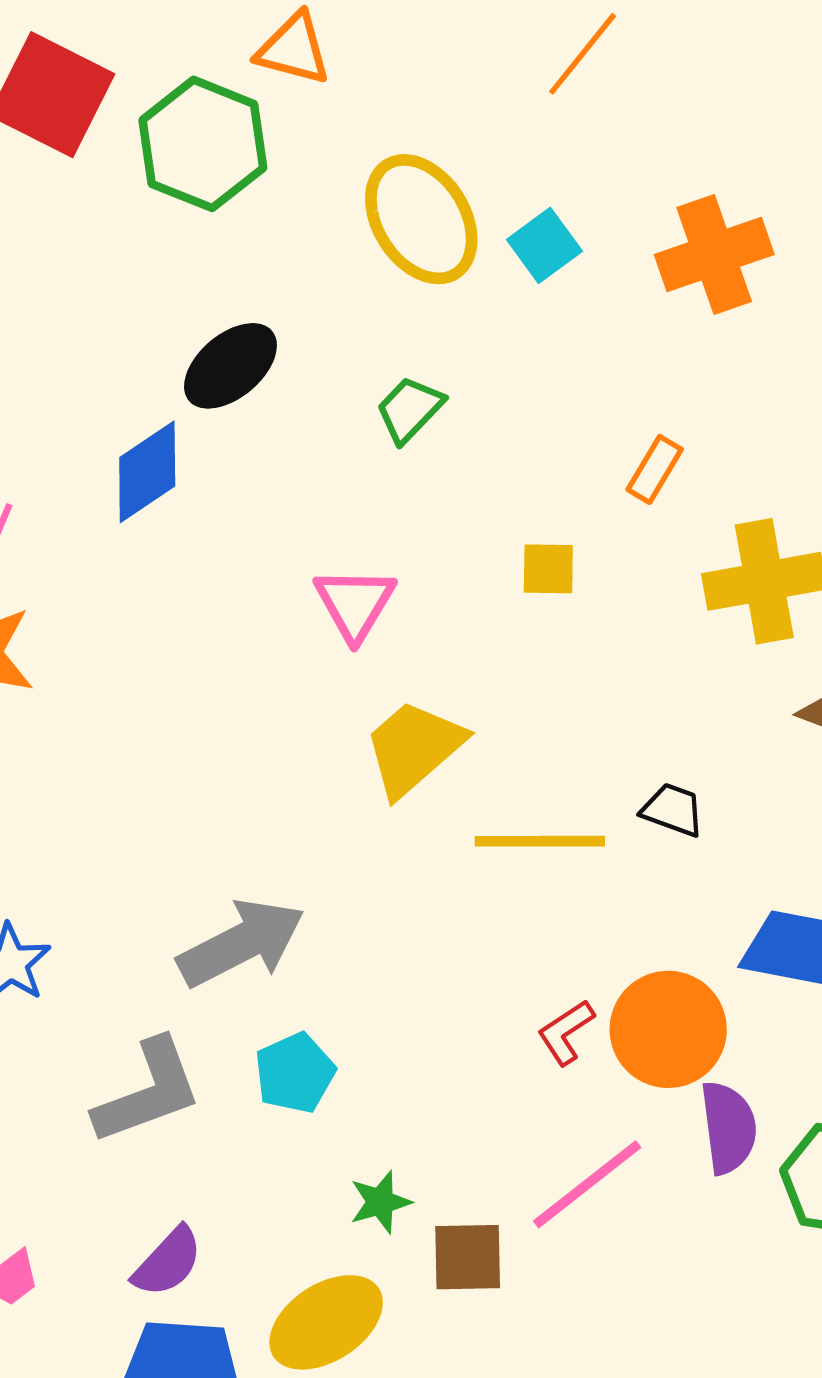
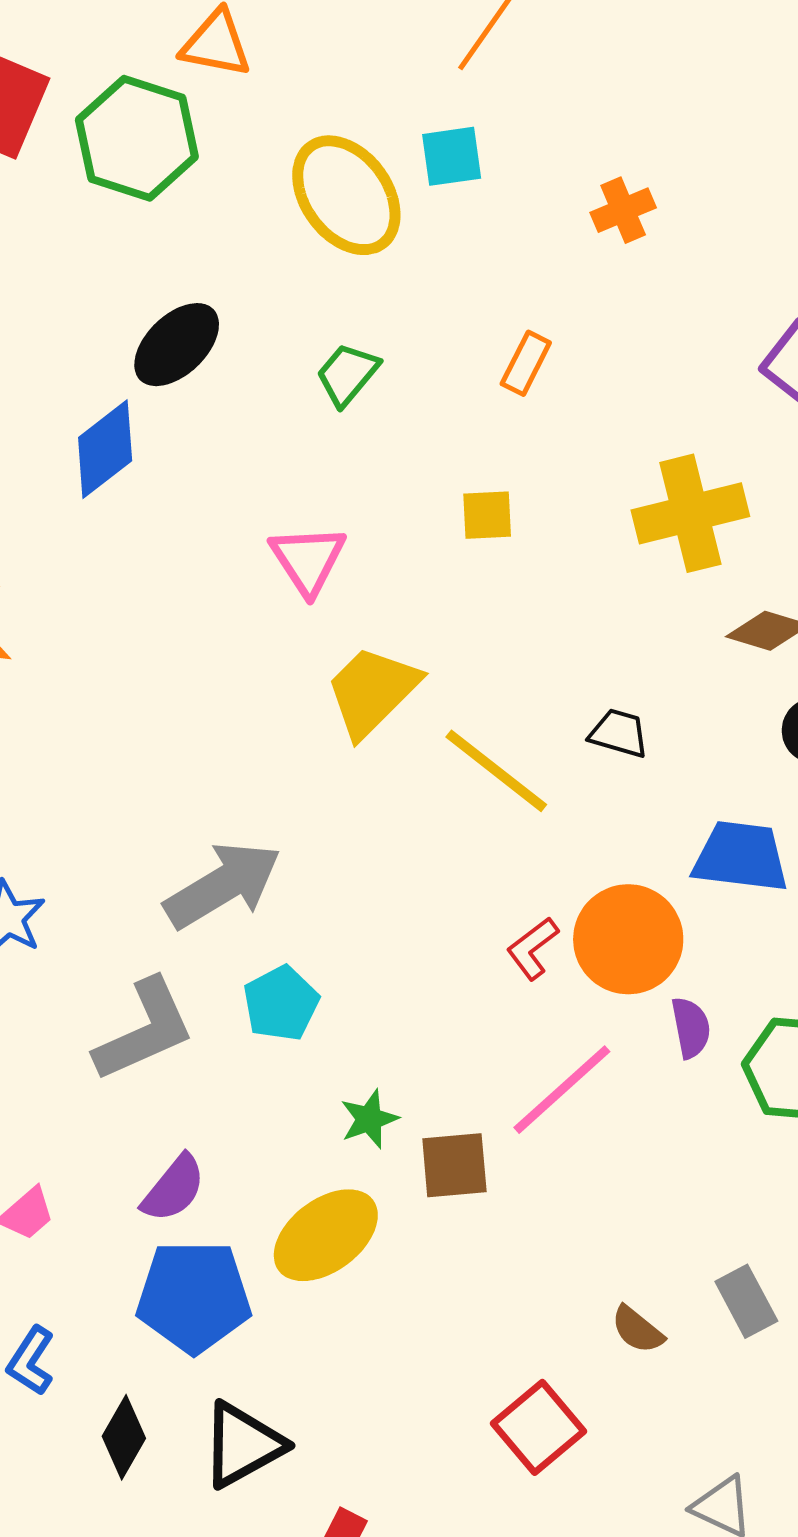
cyan square: (544, 245) -> (452, 156), moved, turned 32
orange cross: (714, 255) -> (623, 210), size x0.6
orange rectangle: (655, 469) -> (526, 363), moved
yellow line: (540, 841) -> (496, 771), turned 42
purple semicircle: (728, 1128) -> (691, 1028), size x0.7

